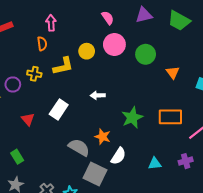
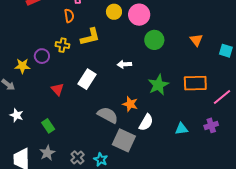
yellow circle: (87, 51) -> (114, 12), moved
green circle: (146, 54) -> (154, 40), moved

